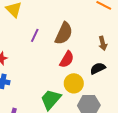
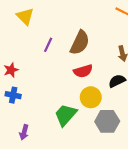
red semicircle: (67, 59) -> (83, 71), turned 42

